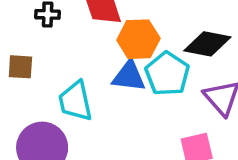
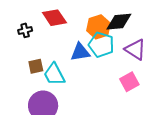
orange hexagon: (138, 39) -> (98, 27), moved
brown square: (20, 67) -> (36, 66), moved

